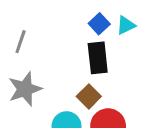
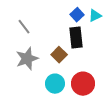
gray line: (21, 42) -> (24, 27), turned -56
brown square: (89, 96) -> (59, 55), moved

